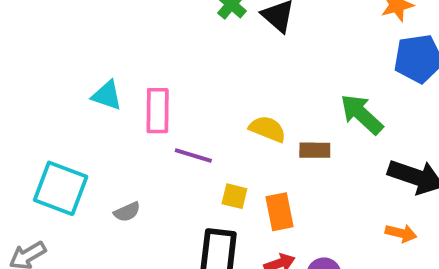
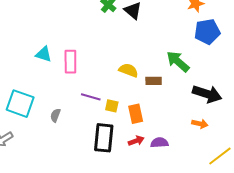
purple line: (193, 155) -> (91, 97), moved
gray semicircle: (127, 212) -> (55, 115), turned 136

